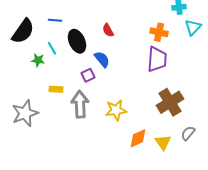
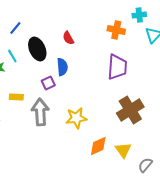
blue line: (55, 20) -> (15, 28), turned -56
orange cross: (159, 32) -> (116, 30), moved
blue semicircle: (102, 59) -> (62, 67), turned 36
gray semicircle: (188, 133) -> (145, 165), moved

